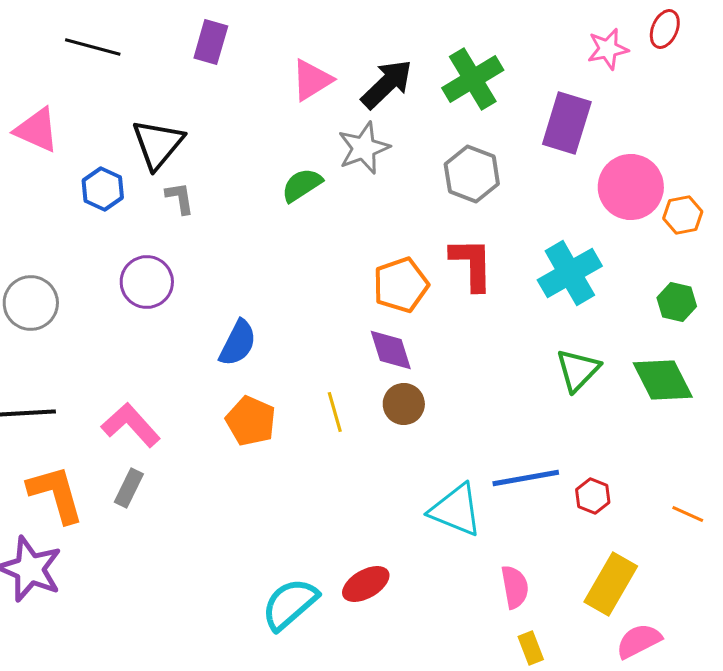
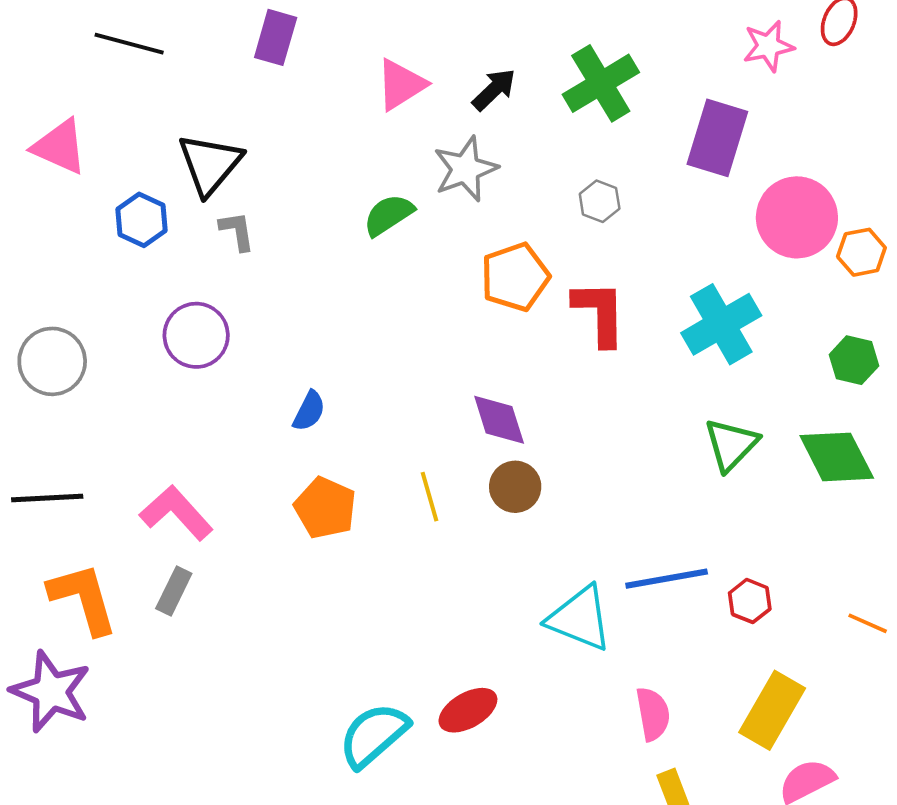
black arrow: (387, 84) -> (494, 90), size x0.7
gray hexagon: (472, 174) -> (600, 201), size x0.6
orange pentagon: (401, 285) -> (515, 277), moved
blue semicircle: (238, 343) -> (309, 411), size x0.7

